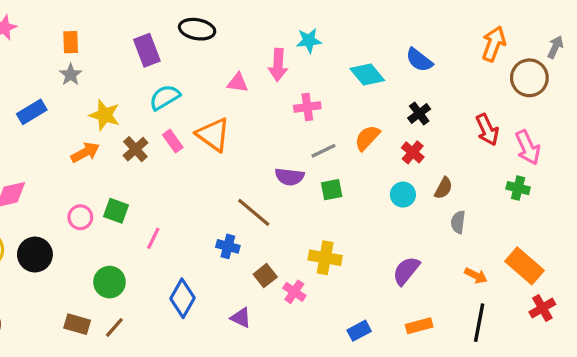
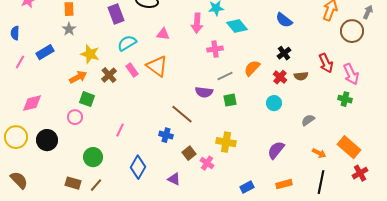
cyan diamond: (367, 75) -> (237, 26), moved
pink triangle: (238, 83) -> (163, 34), moved
brown semicircle: (443, 188) -> (301, 76), moved, turned 56
green square: (116, 211) -> (87, 99), moved
gray semicircle: (458, 222) -> (308, 120), turned 48

